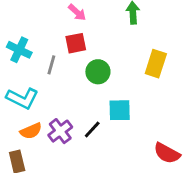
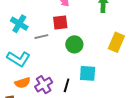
gray line: (51, 65) -> (41, 37), turned 56
black line: (92, 129) -> (67, 85), turned -32

